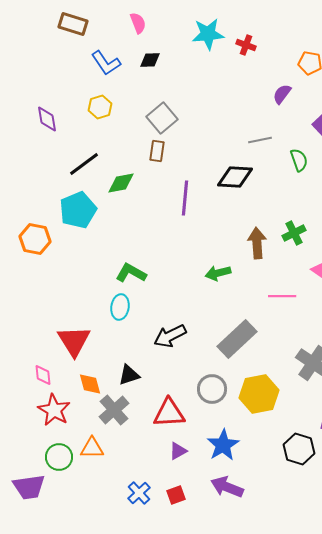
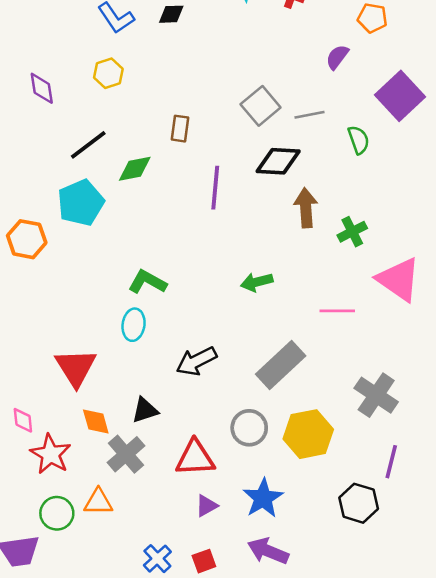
gray square: (162, 118) -> (261, 106), moved
brown arrow: (257, 243) -> (306, 208), moved
pink diamond: (43, 375) -> (23, 420), moved

